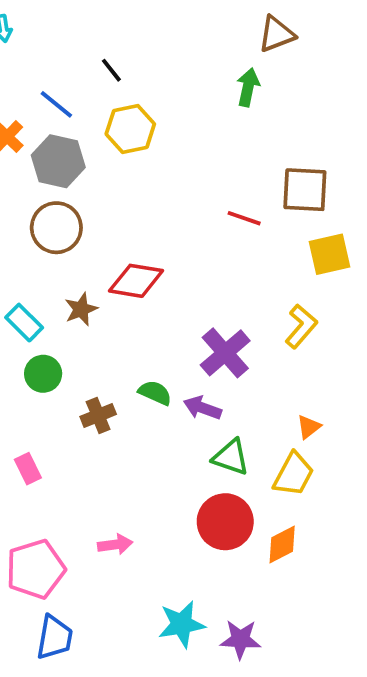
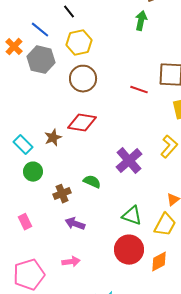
brown circle: (56, 228) -> (83, 79), moved
purple arrow: (202, 408) -> (75, 224), moved

